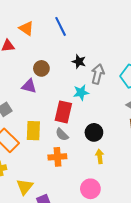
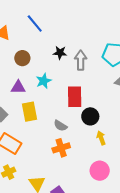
brown circle: (41, 68) -> (22, 58), moved
cyan star: (81, 93) -> (44, 81), moved
red rectangle: (63, 112) -> (75, 97), moved
yellow rectangle: (33, 131) -> (30, 112), moved

